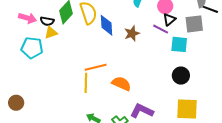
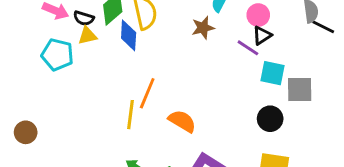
gray square: (194, 24) -> (300, 90), moved
blue diamond: (106, 25) -> (129, 35), moved
brown star: (132, 33) -> (203, 28), moved
orange line: (96, 67) -> (147, 93), turned -60

